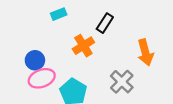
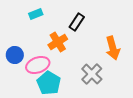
pink ellipse: (42, 78) -> (38, 65), moved

